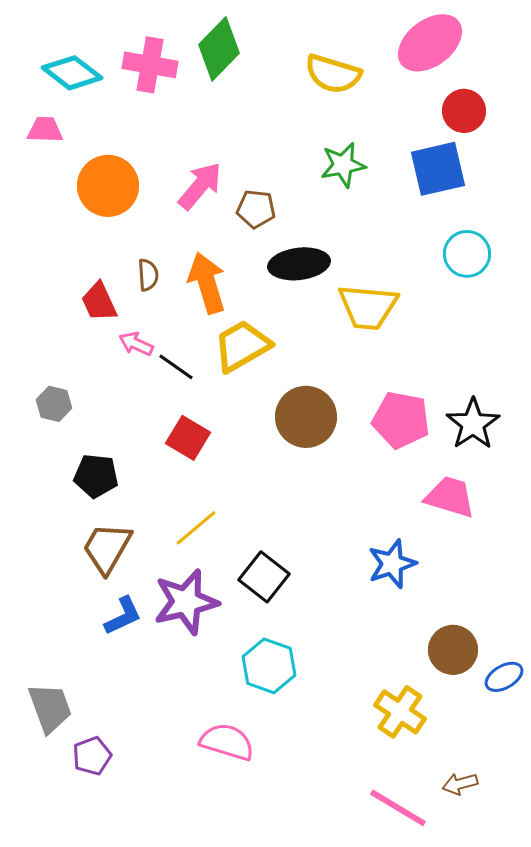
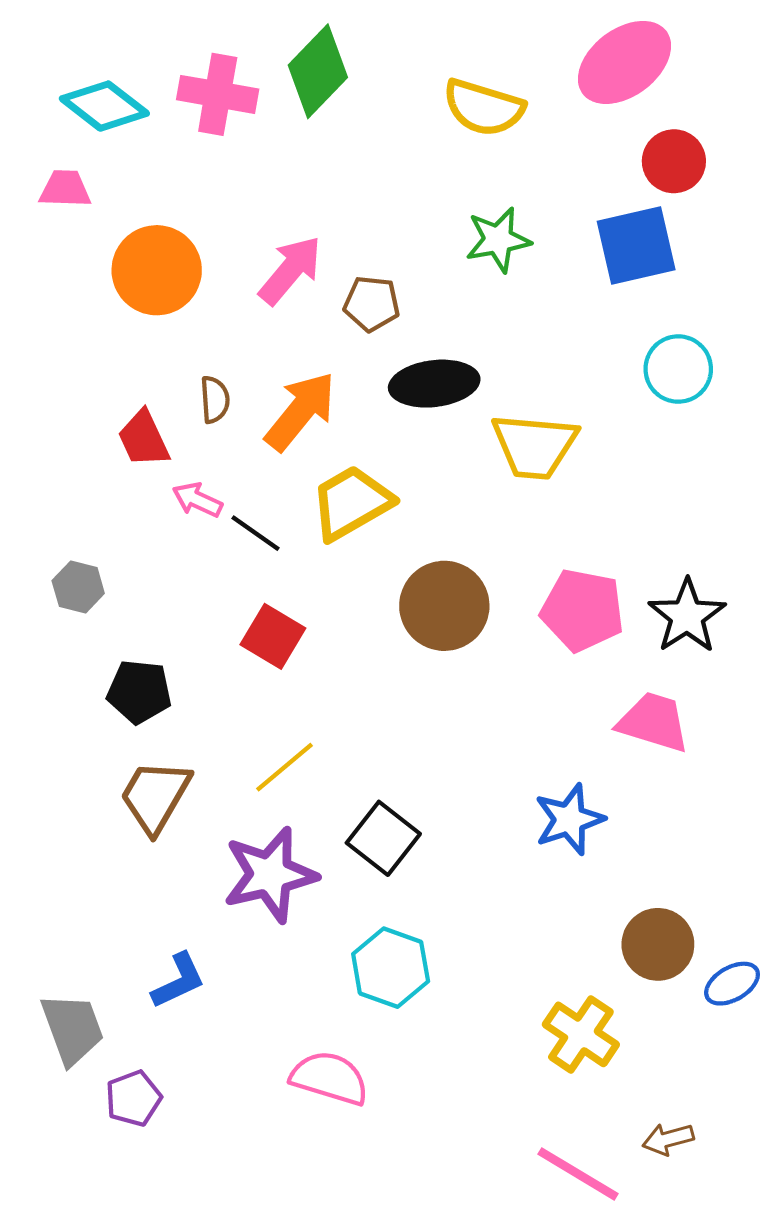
orange arrow: (207, 283) -> (301, 411), turned 56
blue L-shape: (123, 616) -> (178, 981), moved

